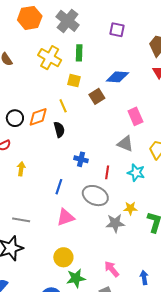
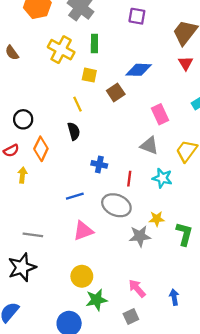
orange diamond: (38, 117) -> (41, 149), moved, turned -45
yellow arrow: (21, 169) -> (22, 175), moved
blue line: (59, 187) -> (75, 196), turned 56

